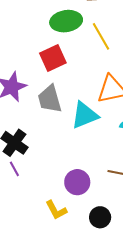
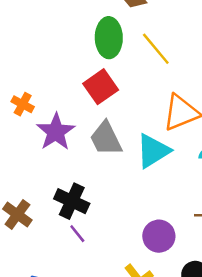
green ellipse: (66, 21) -> (109, 38), turned -72

